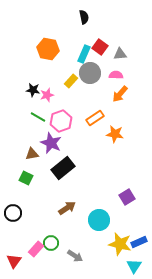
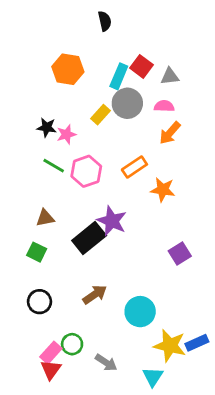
black semicircle: (84, 17) -> (105, 21), moved
purple star: (51, 143) -> (112, 221), moved
purple square: (127, 197) -> (180, 253), moved
black circle: (13, 213) -> (39, 302), moved
red triangle: (14, 261) -> (51, 370), moved
cyan triangle: (134, 266) -> (153, 377), moved

